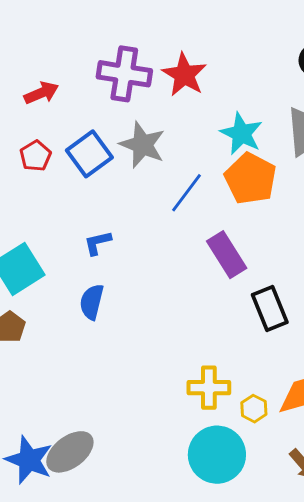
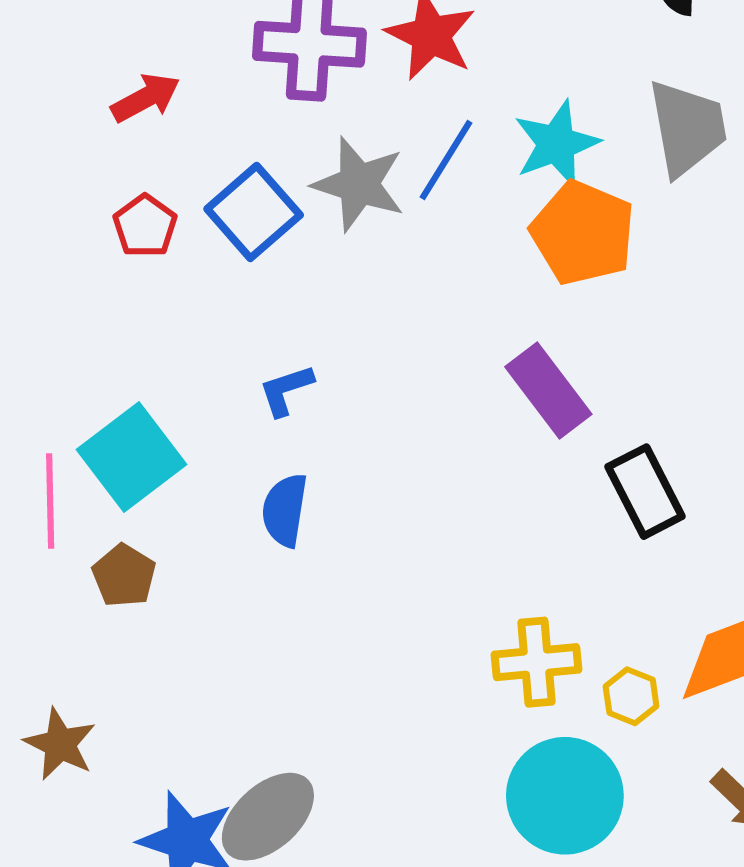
cyan star: (241, 134) -> (556, 144), turned 30
blue line: (186, 193) -> (446, 160), moved

